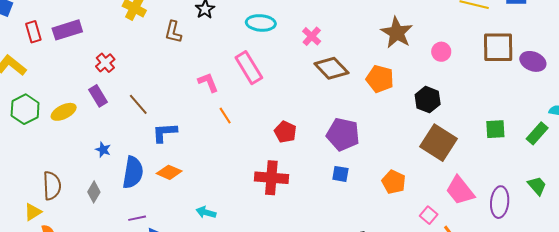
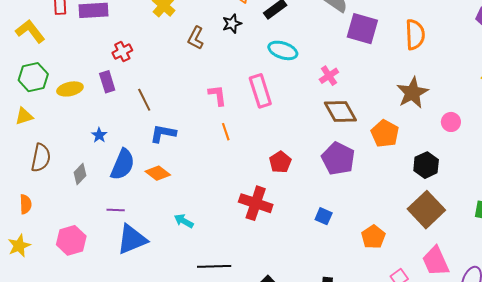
purple pentagon: (343, 134) -> (338, 159), moved
yellow triangle: (33, 212) -> (24, 116), moved

